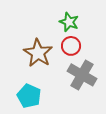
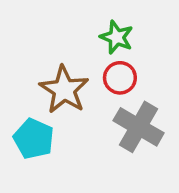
cyan pentagon: (29, 96) -> (34, 139), moved

